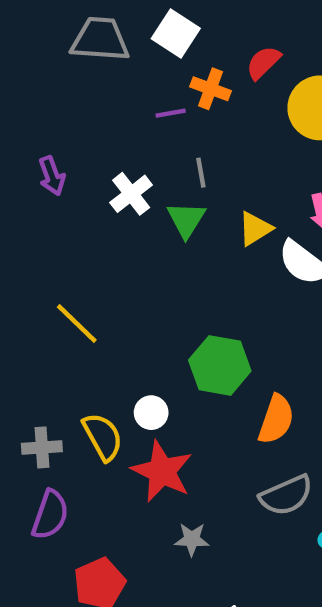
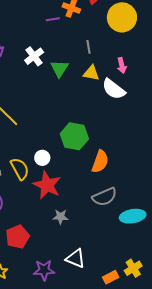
gray line: (201, 173) -> (89, 47), moved
yellow triangle: (255, 229) -> (91, 73), turned 42

